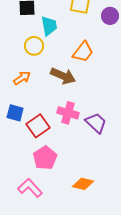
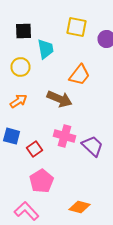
yellow circle: (34, 46) -> (20, 67), moved
red square: (38, 126) -> (34, 149), size x0.7

